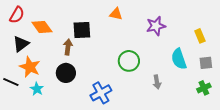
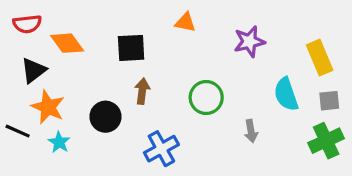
red semicircle: (17, 15) -> (27, 24), turned 54
yellow rectangle: (200, 36) -> (320, 58), size x1.5
brown arrow: (68, 47) -> (142, 91), moved
green cross: (204, 88) -> (326, 141), size x1.5

